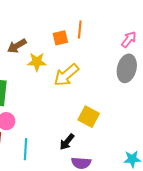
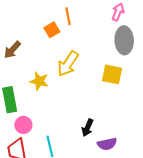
yellow star: (37, 62) -> (39, 81), moved, turned 30
yellow square: (89, 117) -> (112, 74), moved

